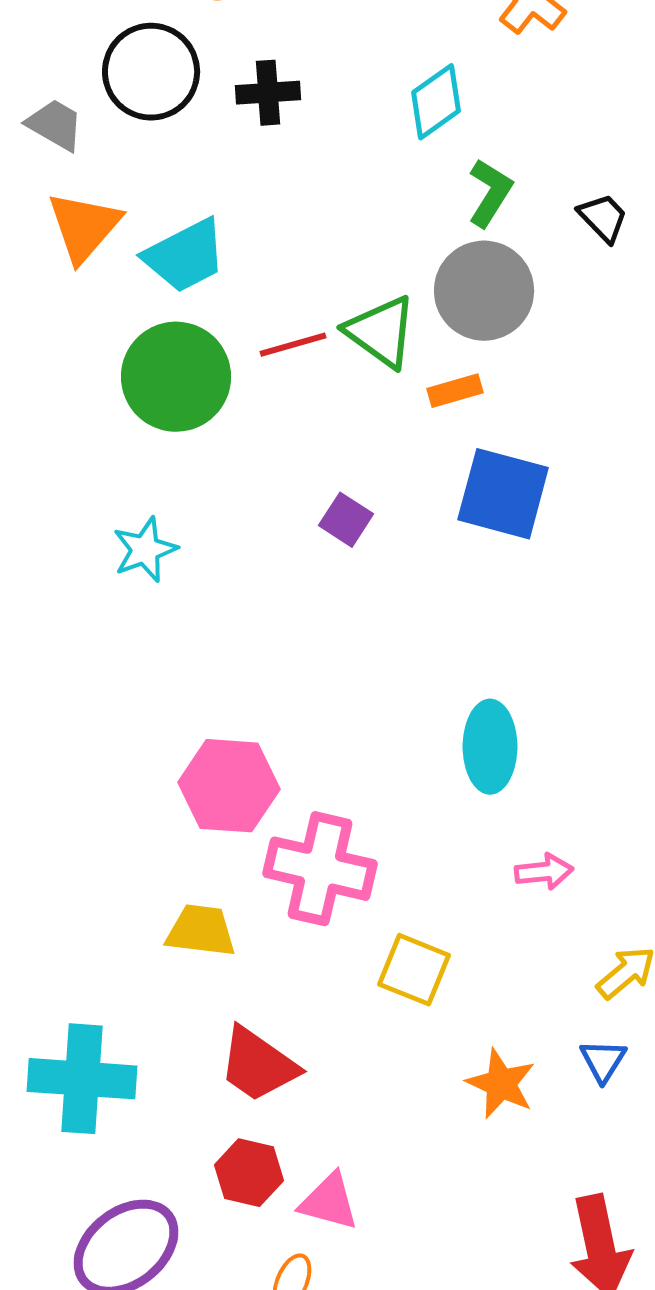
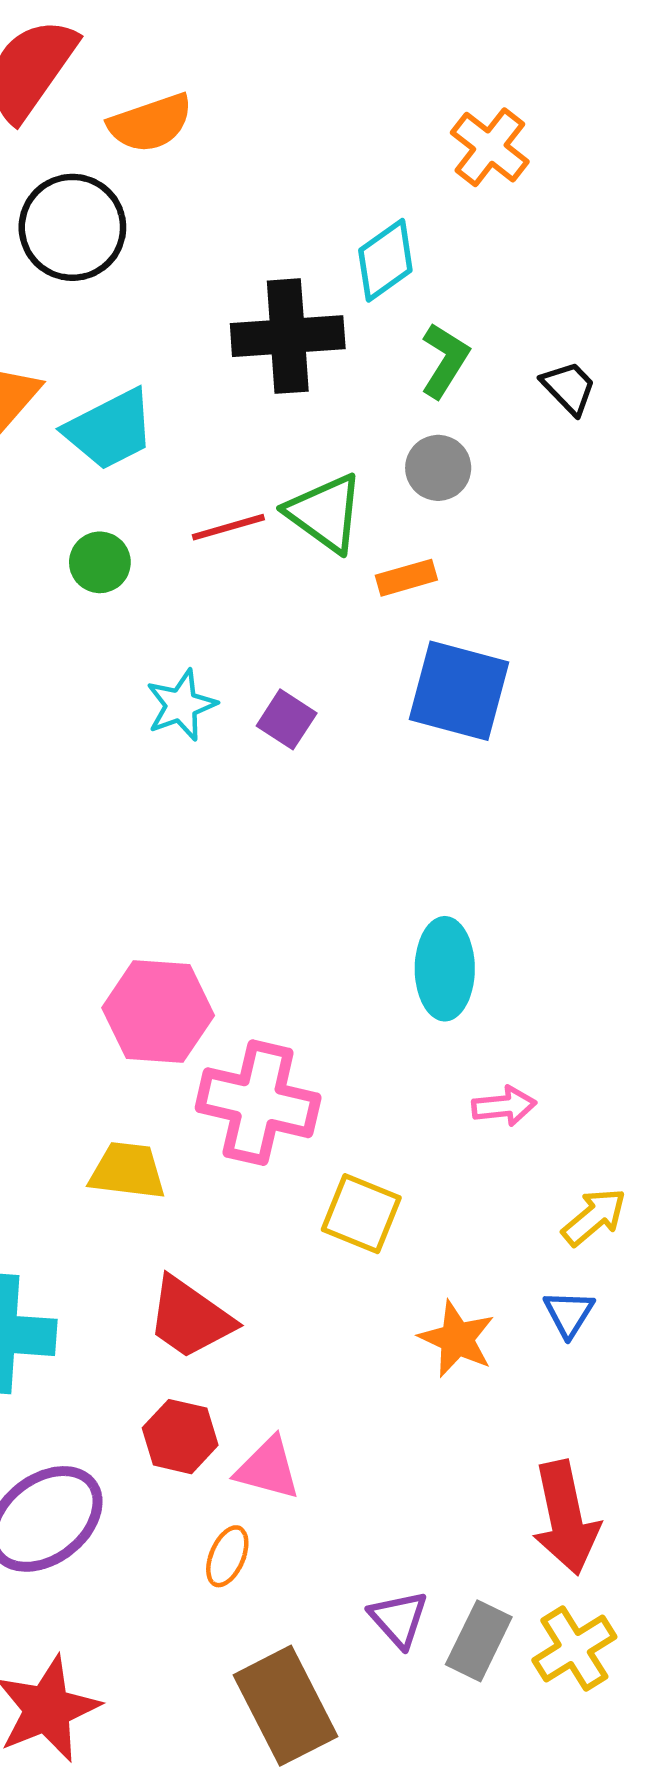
black cross: (268, 93) -> (288, 336), moved, size x1.6
gray circle: (484, 291) -> (438, 468), size x0.6
green circle: (176, 377) -> (100, 562), size x0.5
cyan star: (145, 550) -> (181, 705), moved

